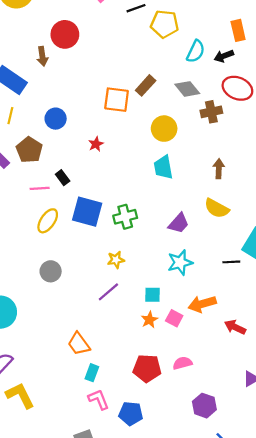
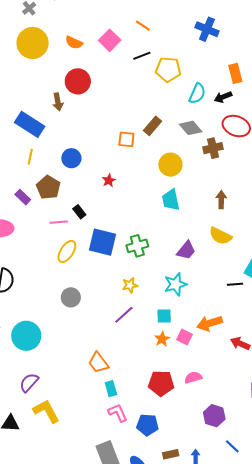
orange square: (117, 100) -> (126, 139), size x0.7
cyan star: (180, 262) -> (175, 284), moved
cyan rectangle: (92, 373) -> (111, 389), turned -35

